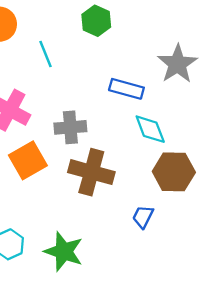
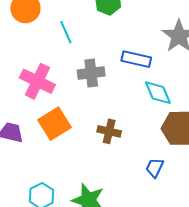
gray cross: (70, 127) -> (91, 73), moved
brown cross: (91, 172) -> (109, 131), size x0.6

